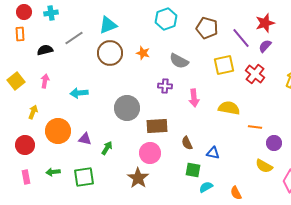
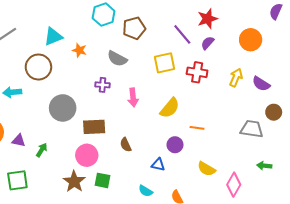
cyan triangle: (108, 25) -> (53, 37), moved
brown pentagon: (207, 28) -> (134, 28), moved, turned -30
brown circle: (110, 53) -> (38, 67), moved
red cross: (255, 74) -> (197, 72), turned -30
yellow semicircle: (229, 108) -> (170, 108), turned 120
purple circle: (274, 143) -> (175, 145), moved
blue triangle: (213, 153) -> (158, 165), moved
green square: (193, 170) -> (103, 180), moved
cyan semicircle: (206, 187) -> (146, 191), turned -120

